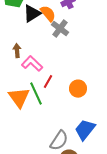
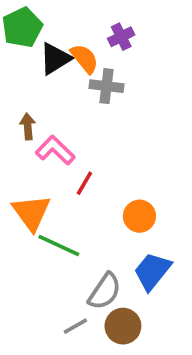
gray cross: (60, 29) -> (106, 86), turned -30
orange circle: (78, 89) -> (139, 216), moved
green line: (36, 94) -> (59, 245), moved, turned -40

